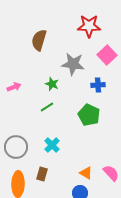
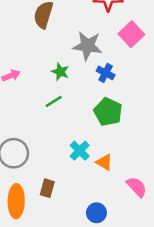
blue cross: (98, 85) -> (106, 73), moved, turned 32
cyan cross: (52, 145) -> (80, 151), moved
orange triangle: (86, 173) -> (104, 162), moved

